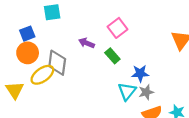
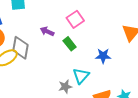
blue star: (140, 73) -> (103, 56), moved
gray star: (146, 92) -> (65, 87), moved

